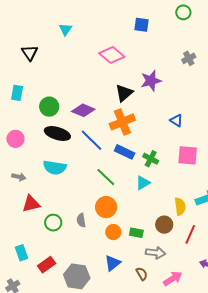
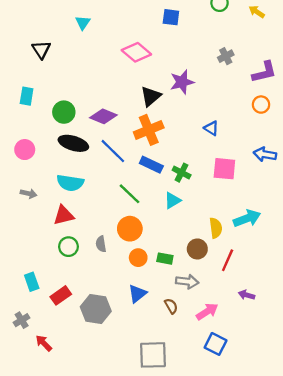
red triangle: (31, 204) -> (64, 215), moved

